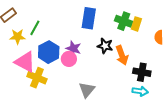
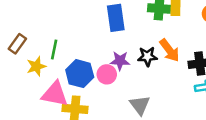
black star: (105, 46) -> (147, 56), moved
purple star: (73, 48) -> (120, 61), moved

